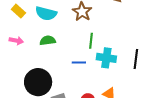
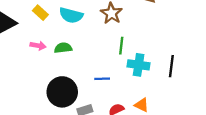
green semicircle: (48, 40) -> (63, 48), moved
blue line: (79, 63) -> (102, 79), moved

